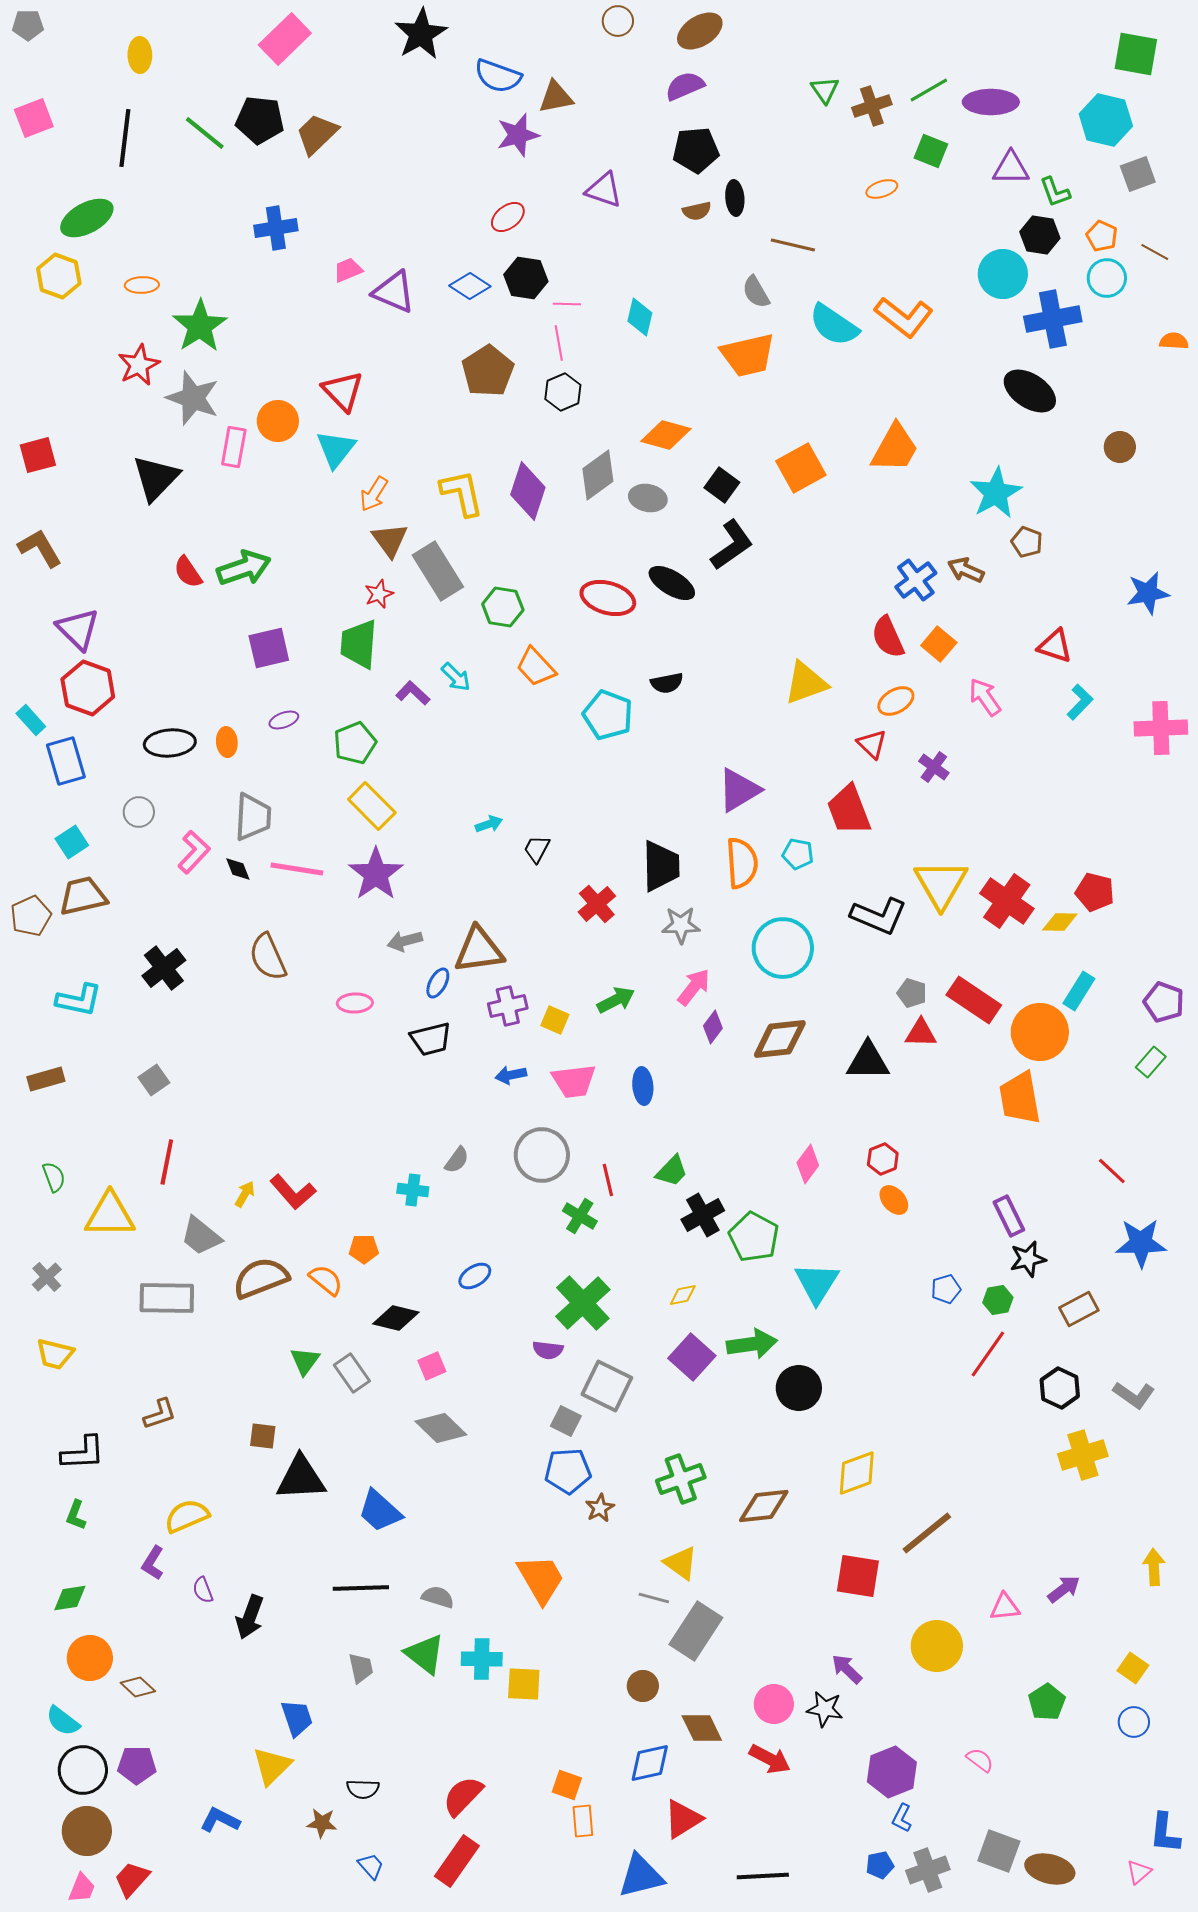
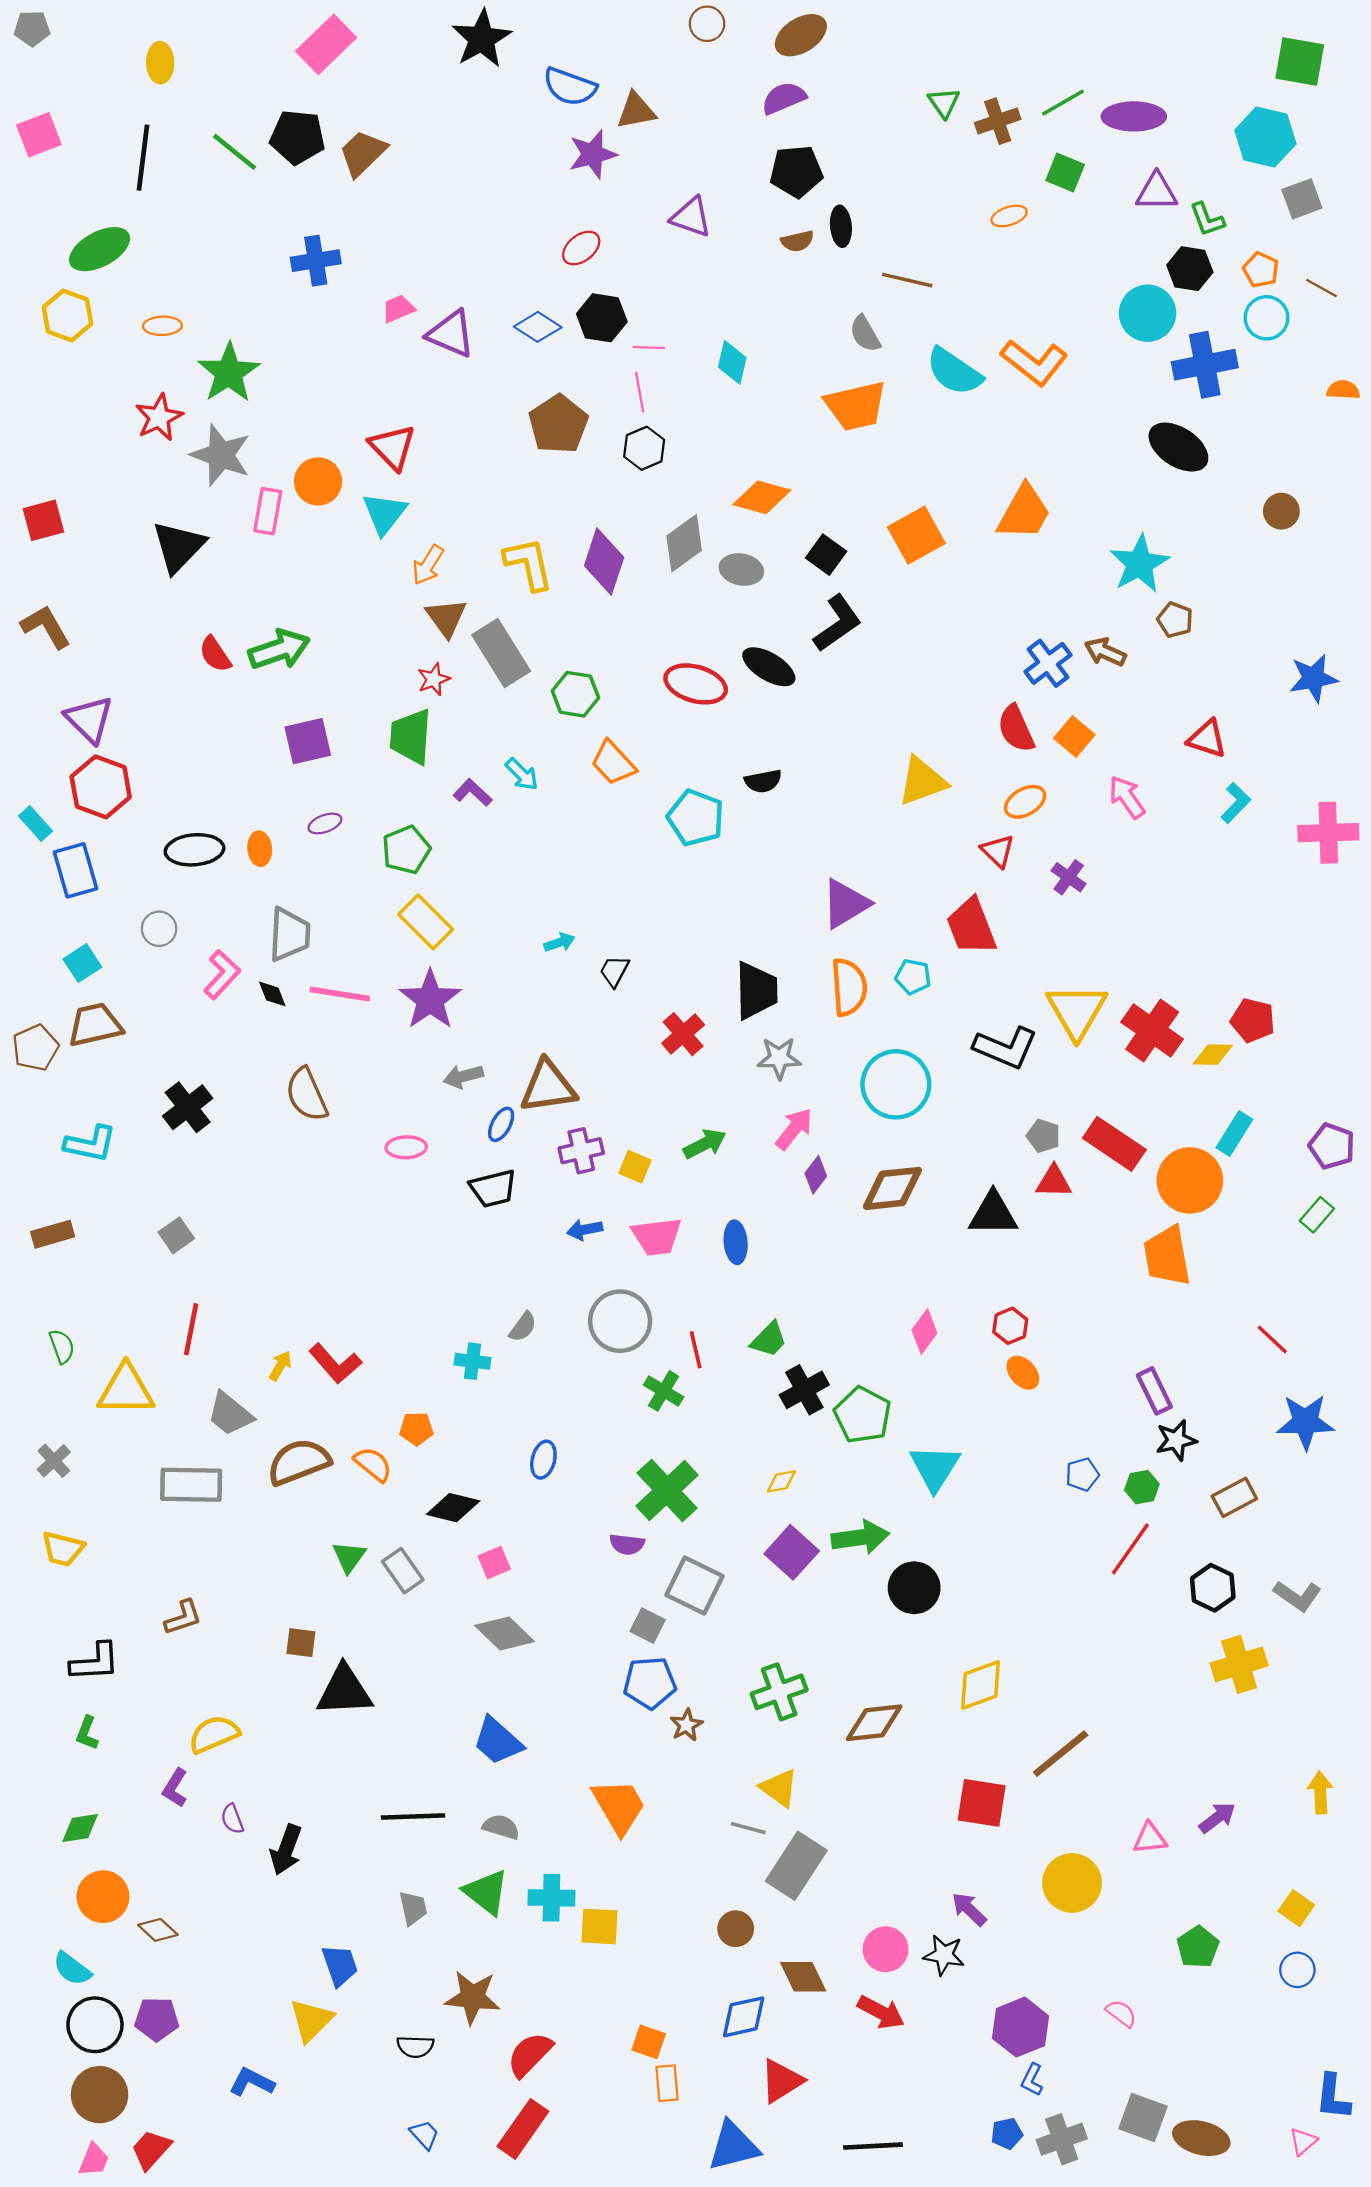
blue ellipse: (475, 1276) -> (543, 1460), turned -44
blue trapezoid: (380, 1511) -> (498, 1741), moved
brown star: (322, 1823) -> (473, 1997), moved, size x1.6

